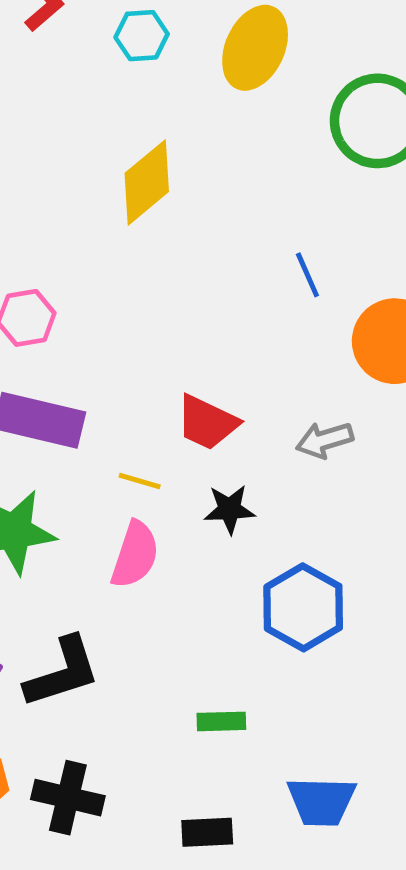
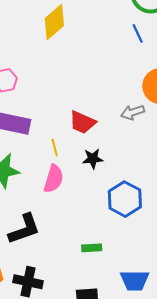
blue line: (307, 275) -> (138, 33), moved
gray arrow: (325, 440) -> (133, 112), moved
yellow line: (140, 481) -> (55, 148), turned 60

